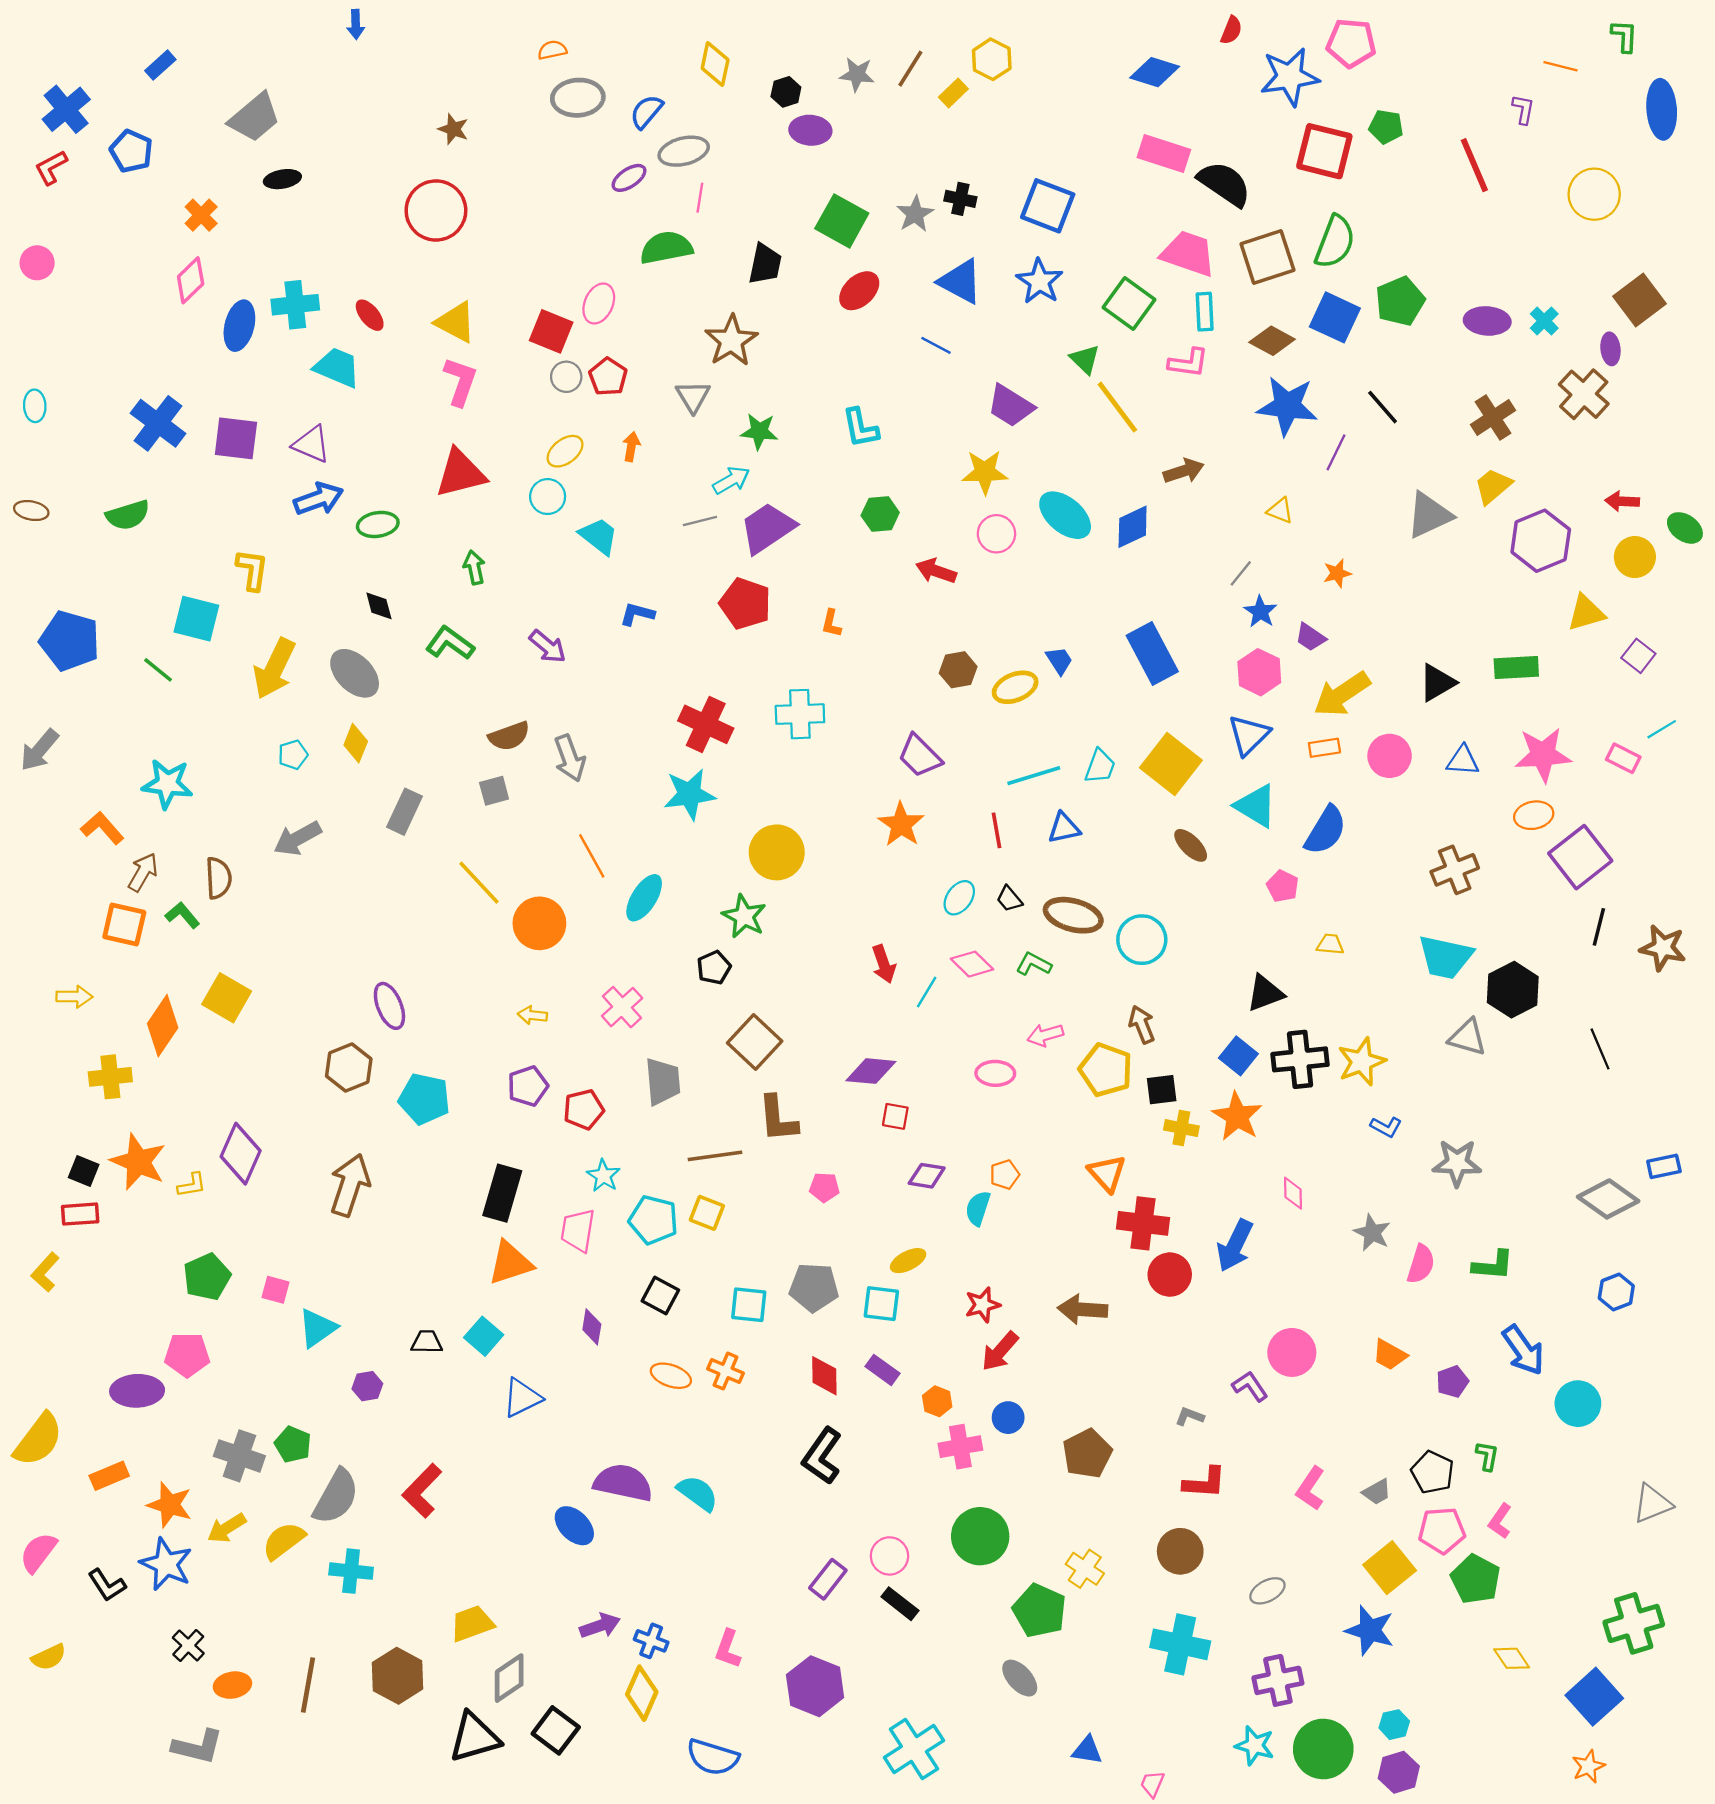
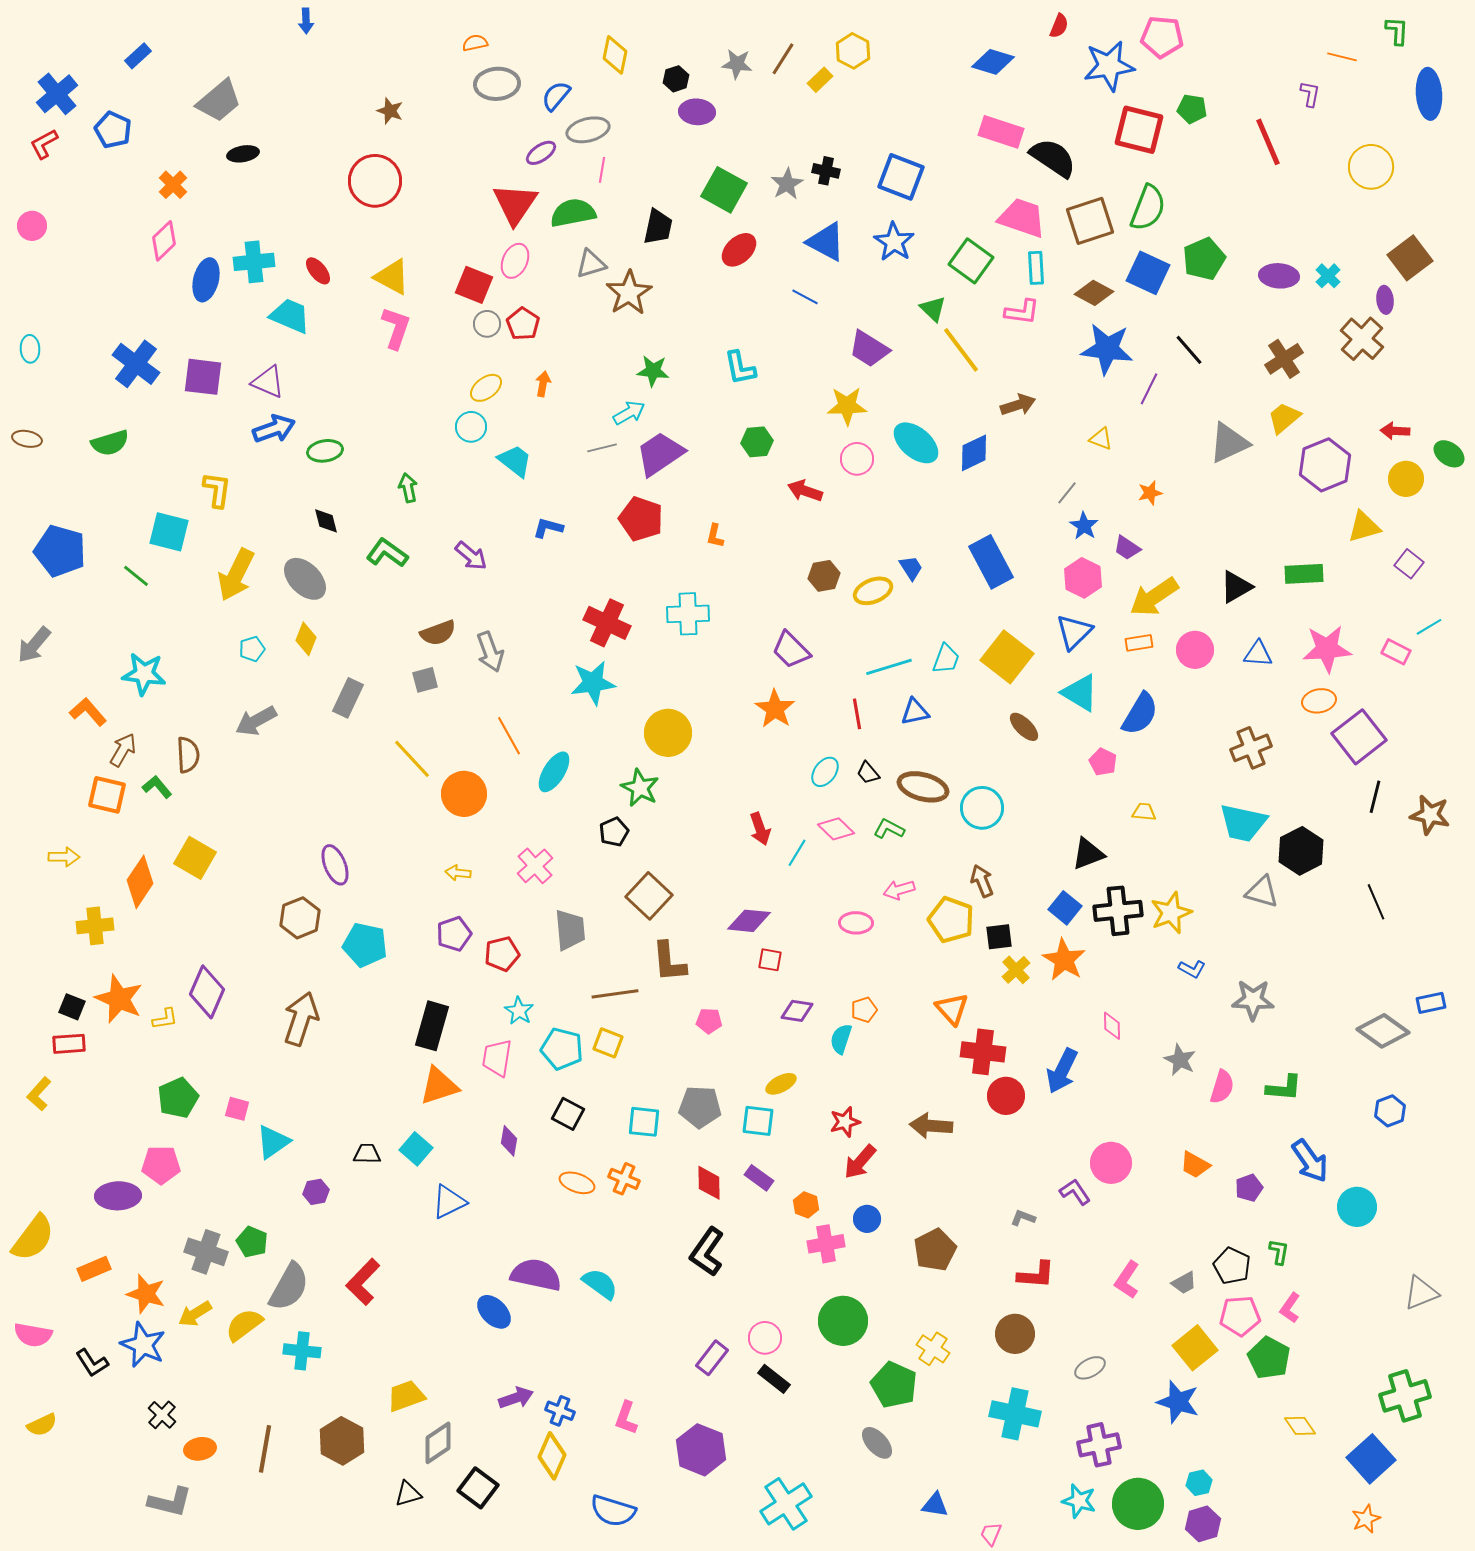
gray triangle: (693, 397) -> (591, 264), moved, turned 44
red triangle: (460, 473) -> (515, 204), moved, turned -42
yellow cross: (1181, 1128) -> (1016, 970), turned 36
pink semicircle: (38, 1552) -> (33, 1335), turned -117
black triangle: (474, 1737) -> (408, 1494), size x0.6

